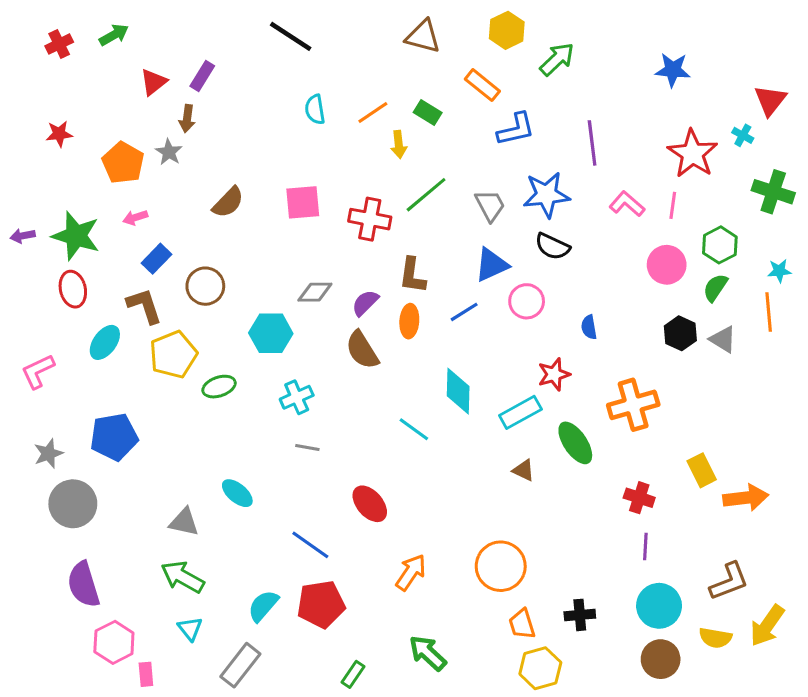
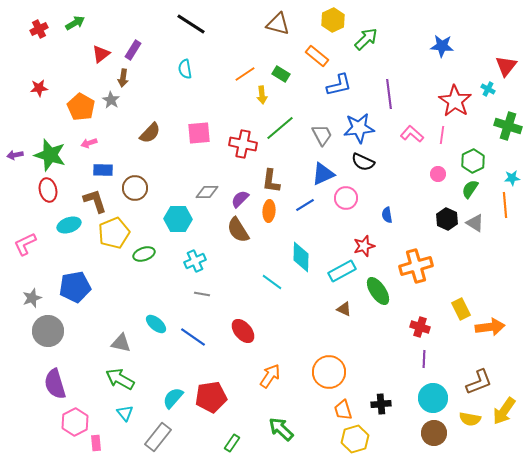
cyan semicircle: (315, 109) -> (185, 69), moved
blue rectangle: (157, 259) -> (103, 170), turned 48
pink circle: (667, 265) -> (438, 174), size x0.6
cyan ellipse: (105, 342) -> (69, 225), turned 35
blue line: (310, 545) -> (193, 337), moved

